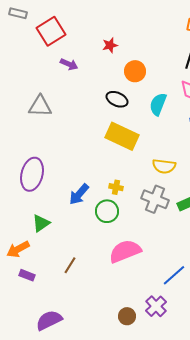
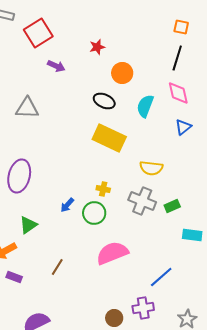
blue arrow: (79, 194) -> (67, 205), moved, size x0.7
purple cross: (156, 306) -> (143, 308), turned 35

